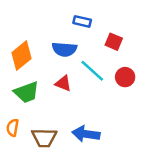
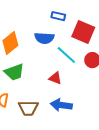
red square: (114, 42) -> (83, 32), size x1.6
red triangle: (63, 83) -> (55, 78), moved

